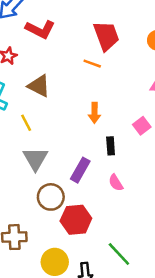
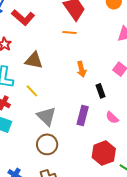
red L-shape: (40, 29) -> (23, 17), turned 30
brown circle: (51, 197) -> (47, 144), moved
red hexagon: (76, 220) -> (104, 153), moved

